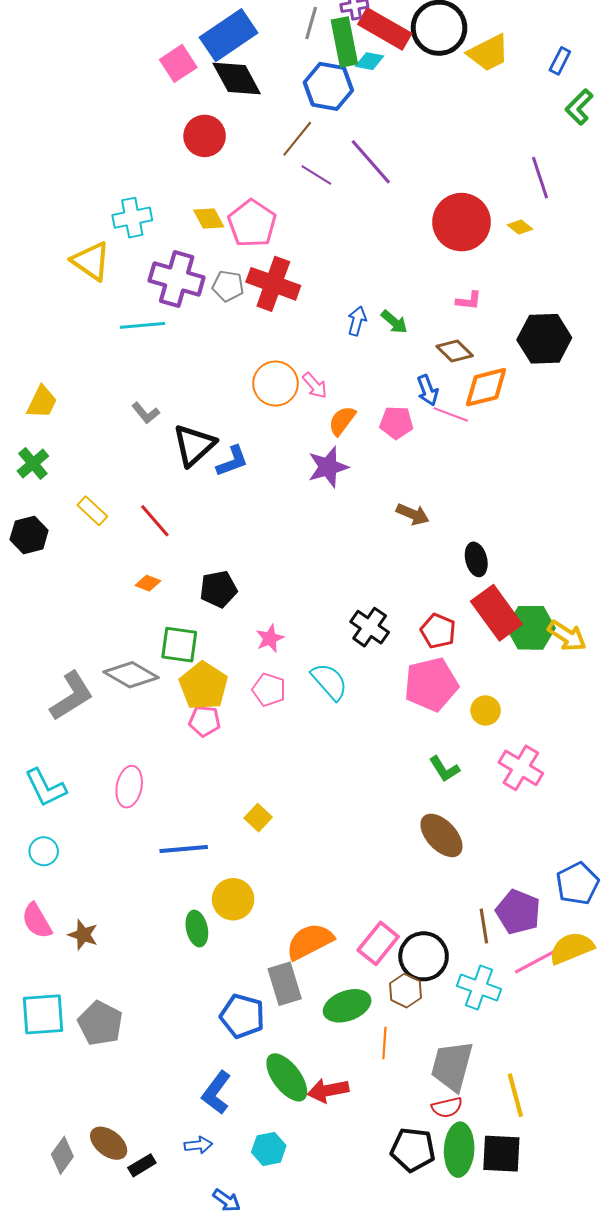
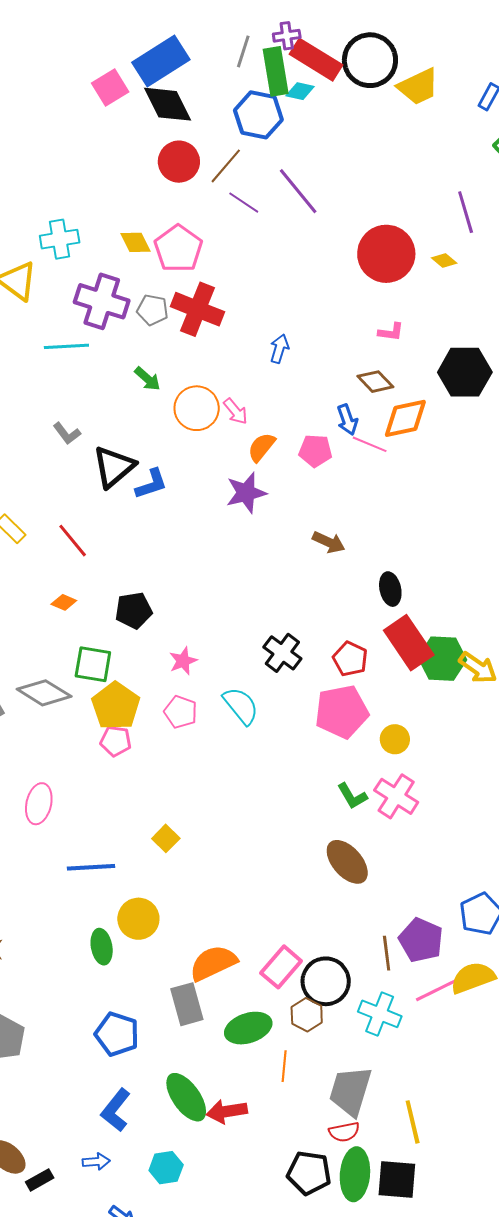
red circle: (205, 136) -> (179, 162), moved
green arrow: (394, 322) -> (147, 379), moved
pink cross: (521, 768) -> (396, 796), moved
blue pentagon: (242, 1016) -> (117, 1034), moved

